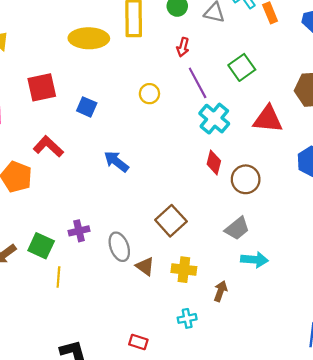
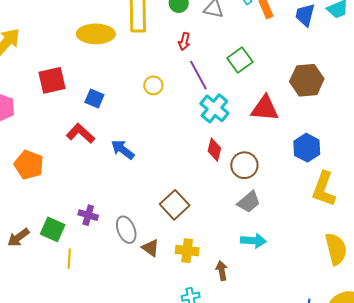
red L-shape: (48, 147) -> (80, 133), moved
gray trapezoid: (237, 228) -> (249, 202), moved
purple cross: (79, 231) -> (88, 215), turned 30
brown arrow: (221, 291) -> (222, 271), turned -30

